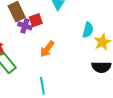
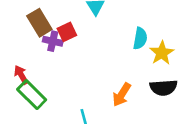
orange arrow: (47, 49) -> (122, 95), moved

